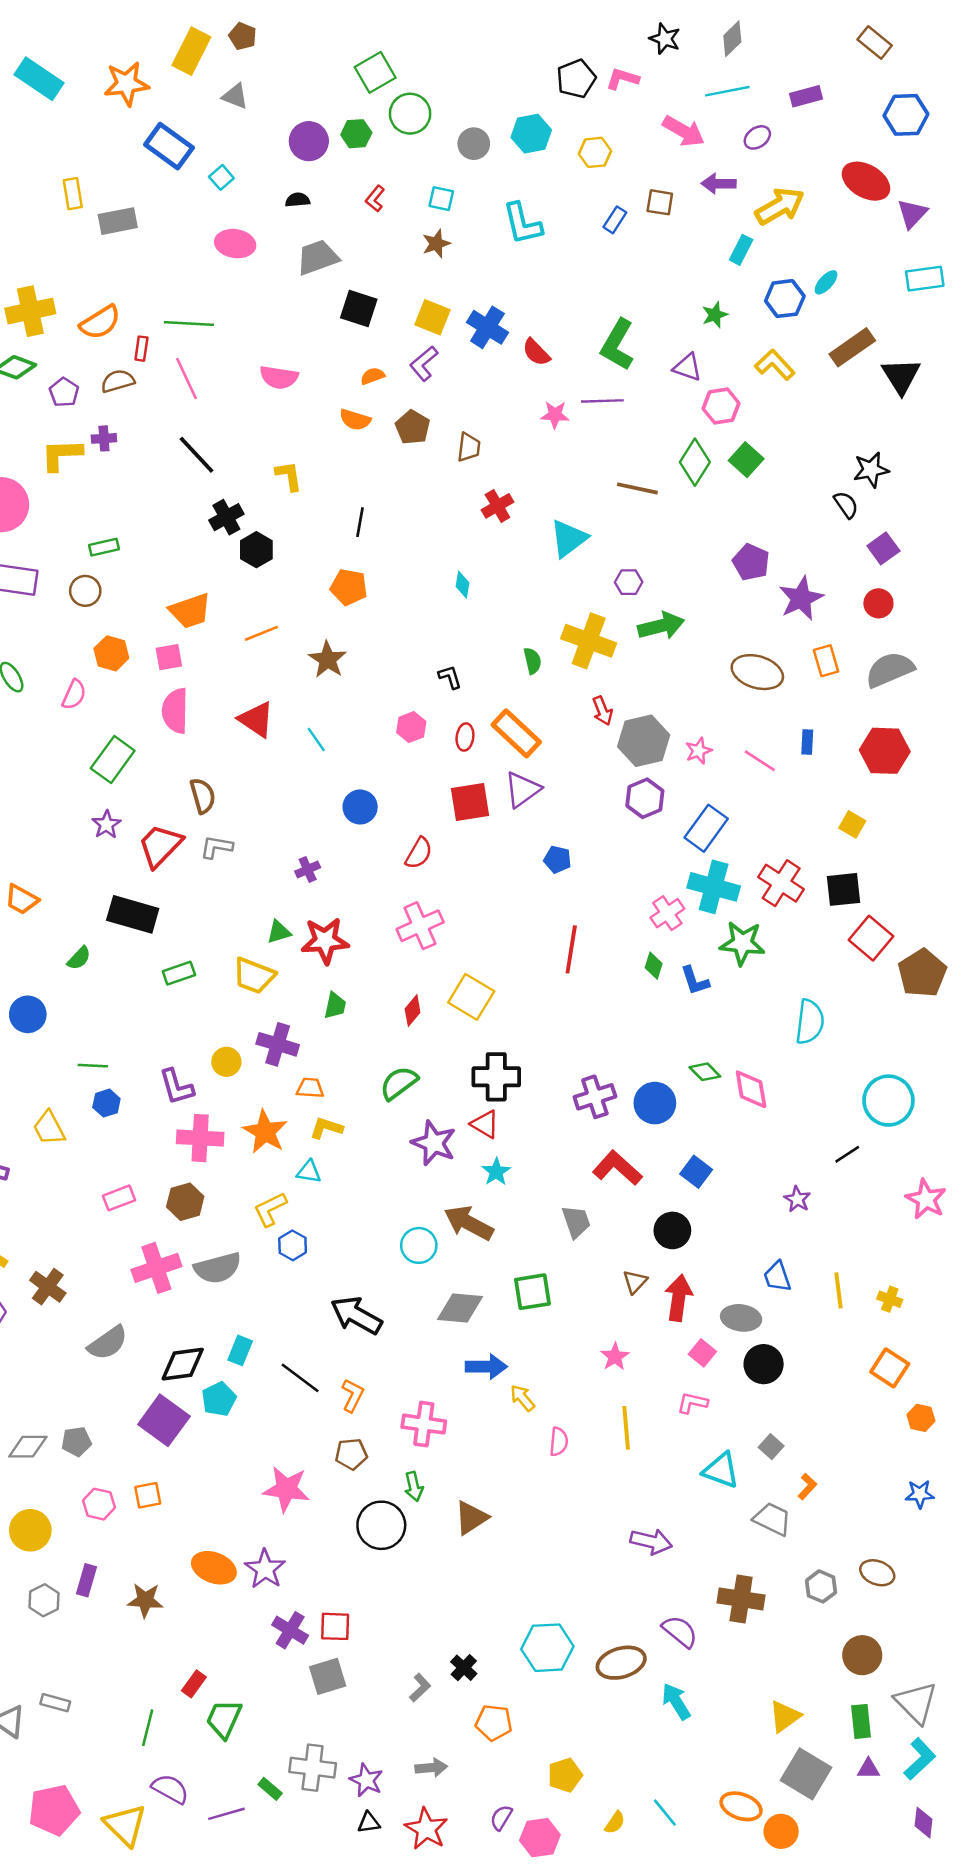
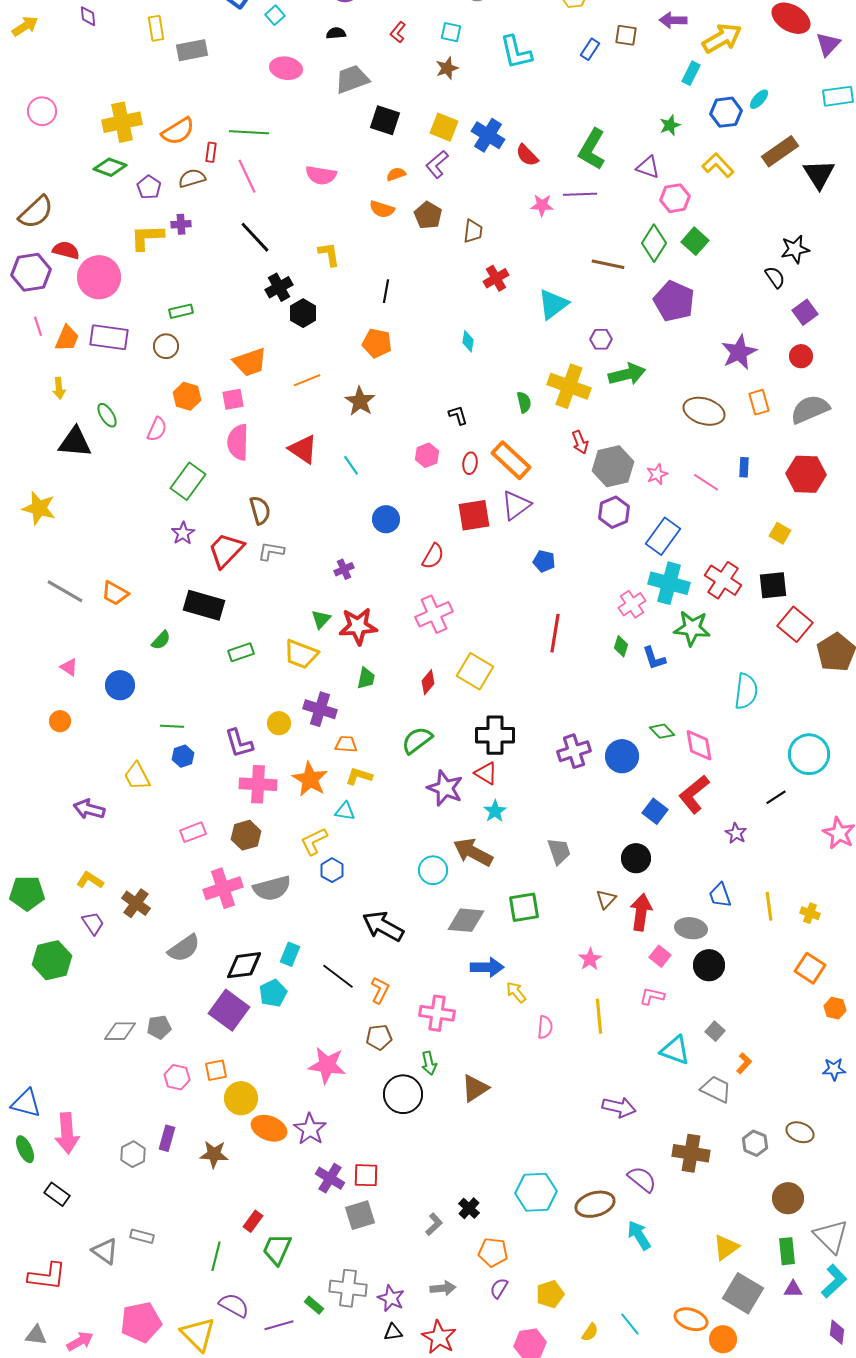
purple pentagon: (751, 562) -> (674, 301), moved, size x1.4
green triangle: (279, 932) -> (321, 619), turned -30
red L-shape: (617, 1168) -> (694, 794), moved, turned -81
yellow circle: (30, 1530) -> (241, 1098), moved
purple semicircle: (501, 1818) -> (499, 1288), moved

